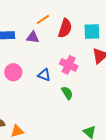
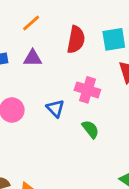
orange line: (43, 19) -> (31, 23), moved
blue triangle: (44, 75) -> (55, 108), turned 32

